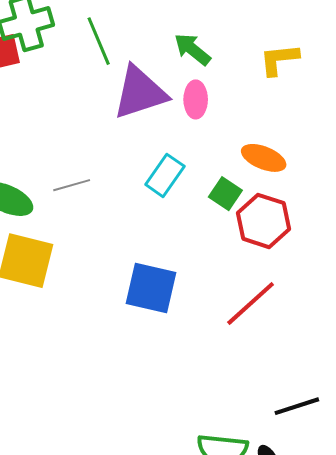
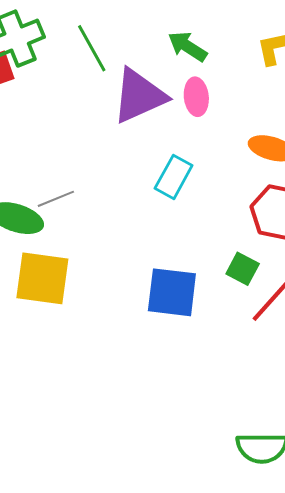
gray line: (72, 185) -> (56, 199), moved
green square: (225, 194) -> (243, 269), moved

